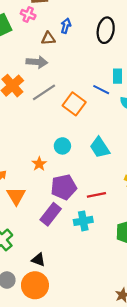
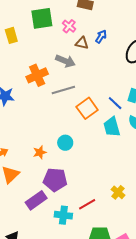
pink cross: (28, 14) -> (69, 26), moved
cyan trapezoid: (100, 148) -> (112, 127), moved
red line: (96, 195) -> (87, 204), moved, turned -36

